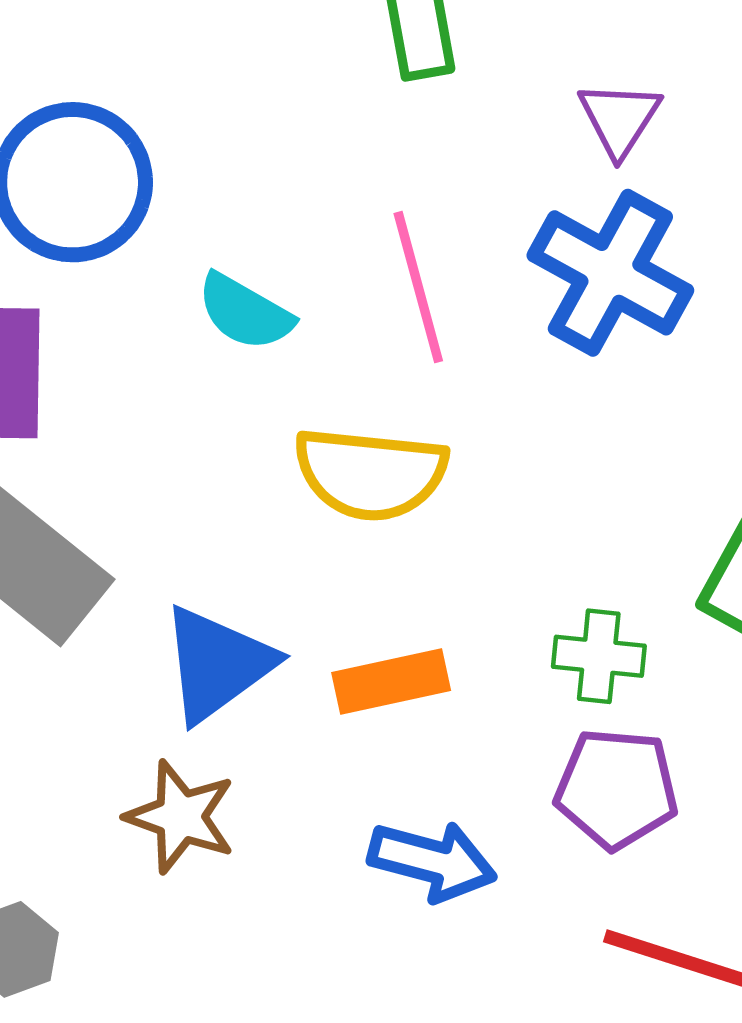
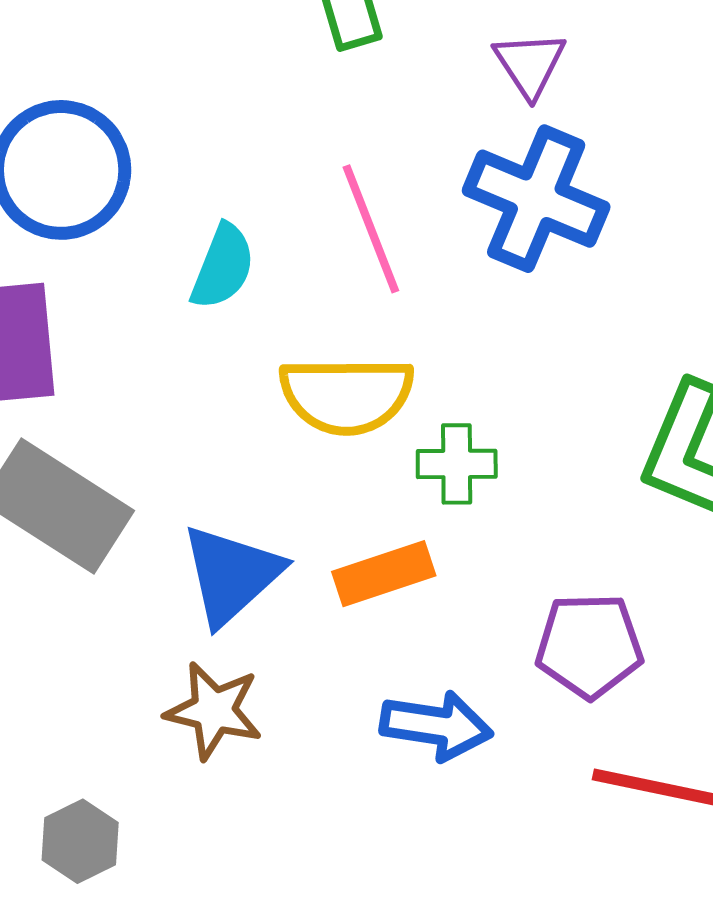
cyan semicircle: (245, 312) -> (223, 267), turned -92
green cross: (599, 656) -> (457, 464), moved

